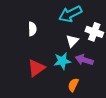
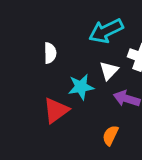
cyan star: (62, 61) -> (81, 87), moved

